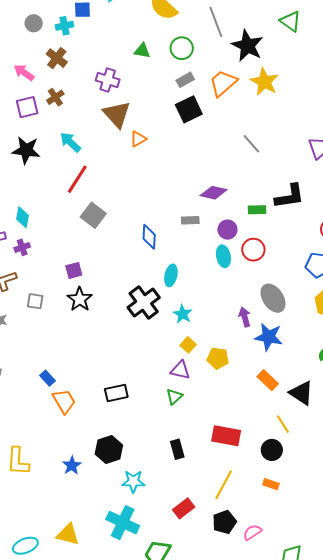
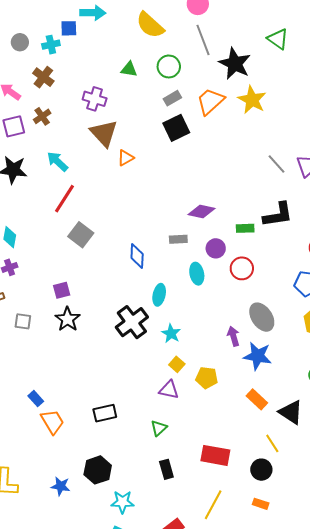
gray line: (251, 144) -> (276, 164), moved
cyan ellipse: (223, 256) -> (197, 274), moved
green triangle: (174, 397) -> (159, 428), moved
blue star: (72, 465) -> (61, 486), turned -30

